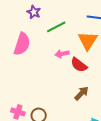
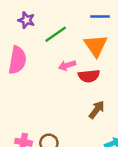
red semicircle: (79, 65) -> (89, 76), turned -36

